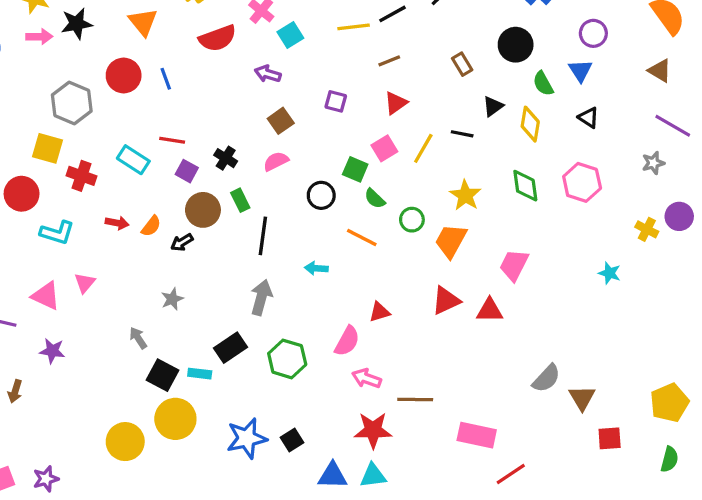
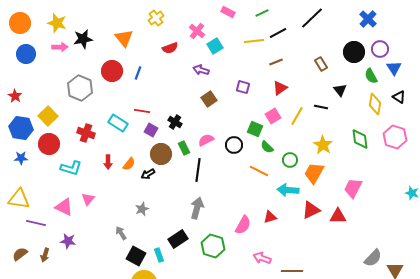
purple circle: (593, 33) -> (380, 49), moved
red semicircle: (218, 38) -> (170, 48), size x0.7
blue line: (166, 79) -> (138, 73), turned 40
black triangle: (493, 106) -> (340, 90), turned -32
yellow diamond: (530, 124) -> (375, 104), moved
yellow square: (47, 148) -> (48, 116), moved, turned 30
pink semicircle: (276, 161) -> (206, 140), moved
red arrow: (117, 223) -> (108, 162), turned 80
cyan arrow: (316, 268) -> (288, 190), moved, size x1.5
pink semicircle: (347, 341) -> (243, 225), moved
cyan rectangle: (200, 374) -> (159, 255), turned 64
brown arrow: (15, 391) -> (45, 255), moved

